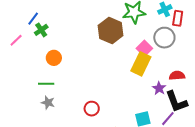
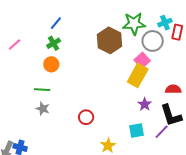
blue line: (33, 19) -> (56, 23), moved
green cross: (41, 30) -> (54, 43), moved
gray circle: (164, 38) -> (153, 41), moved
purple star: (159, 88) -> (145, 104), moved

